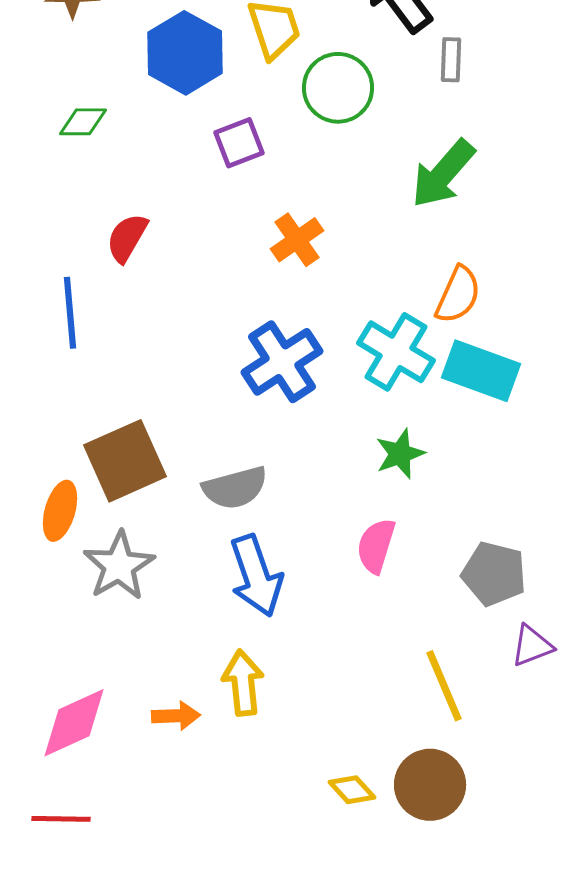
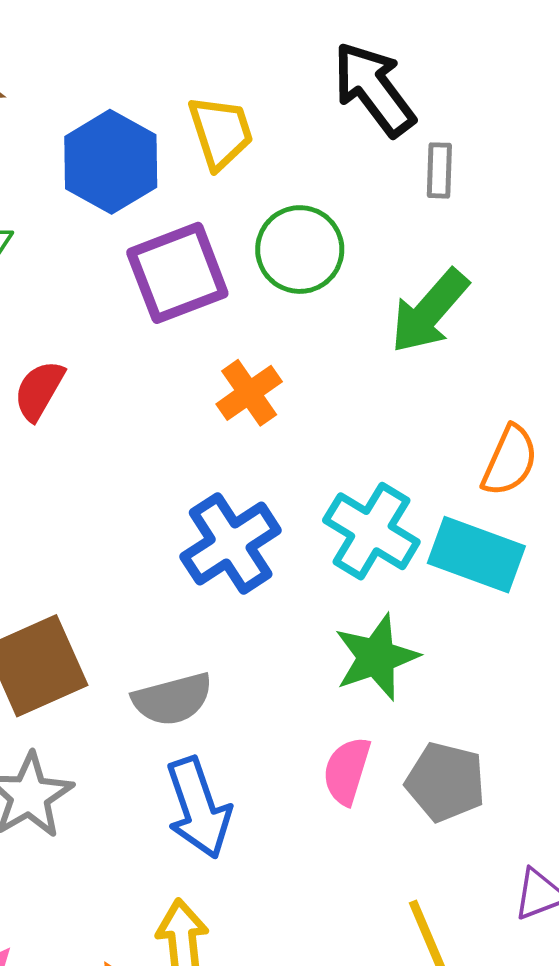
green circle: (338, 88) -> (300, 250), moved
purple square: (239, 143) -> (177, 273), size x1.6
orange semicircle: (458, 295) -> (510, 461), moved
green star: (400, 454) -> (376, 657), size x1.4
gray pentagon: (494, 574) -> (446, 782), moved

